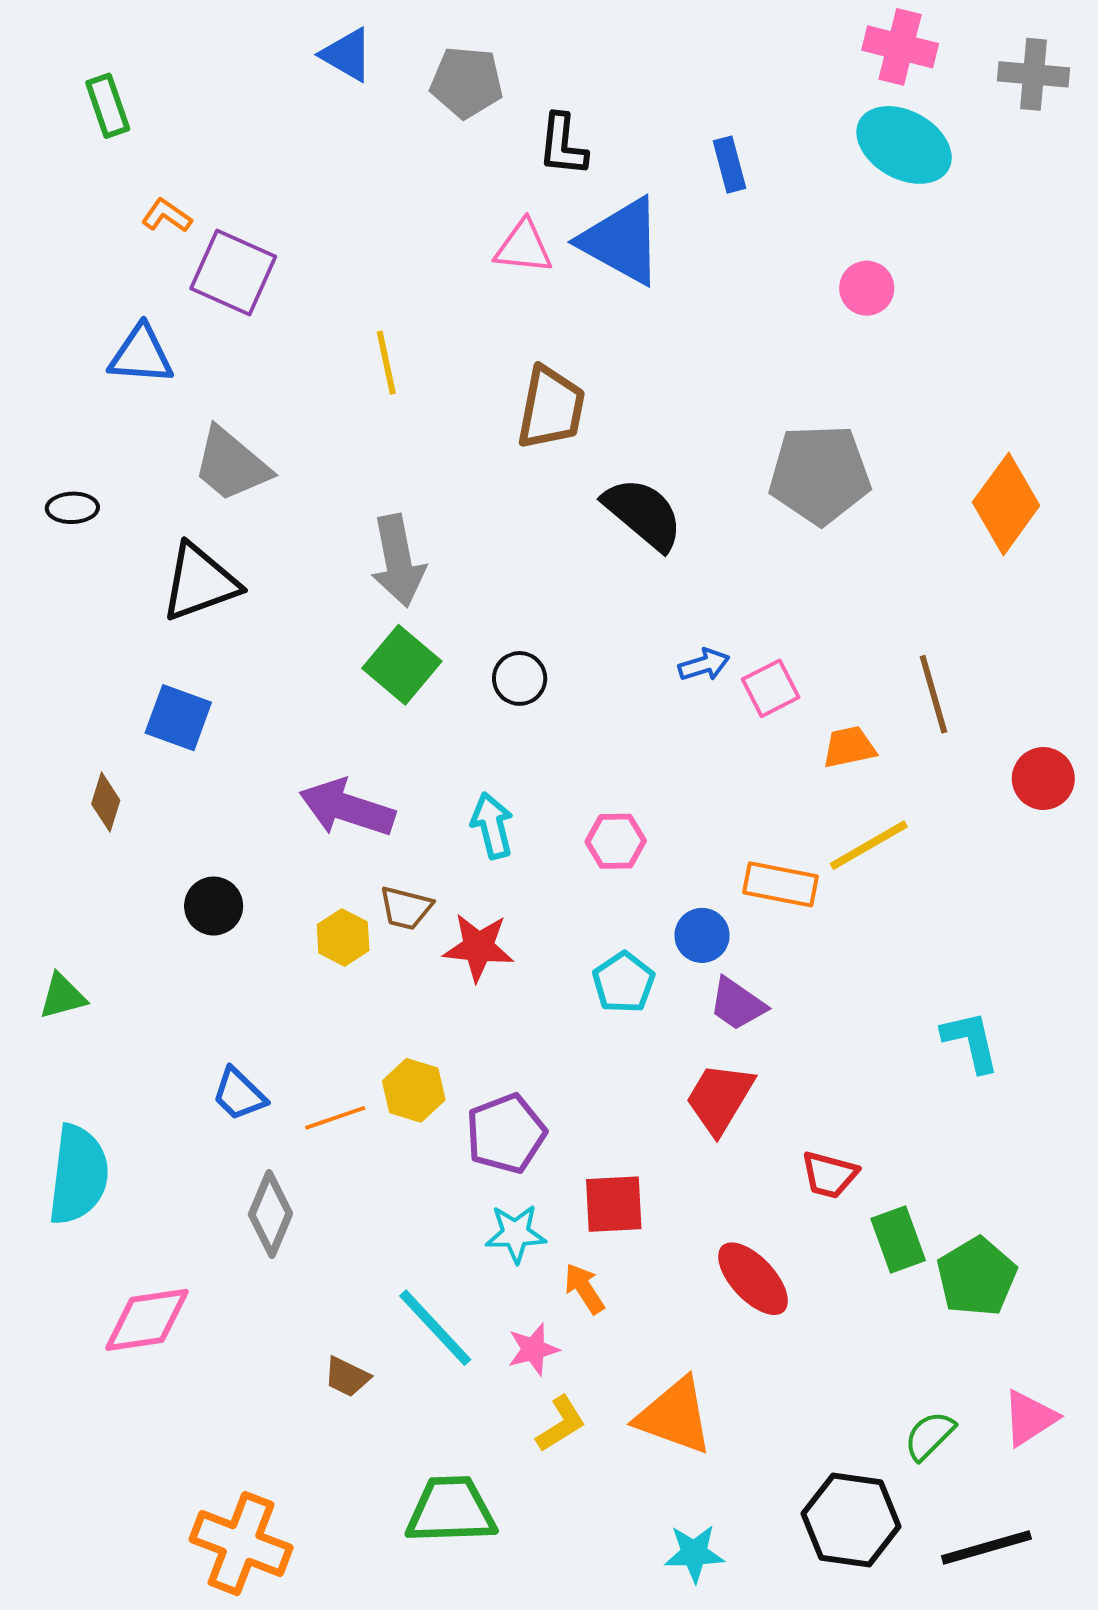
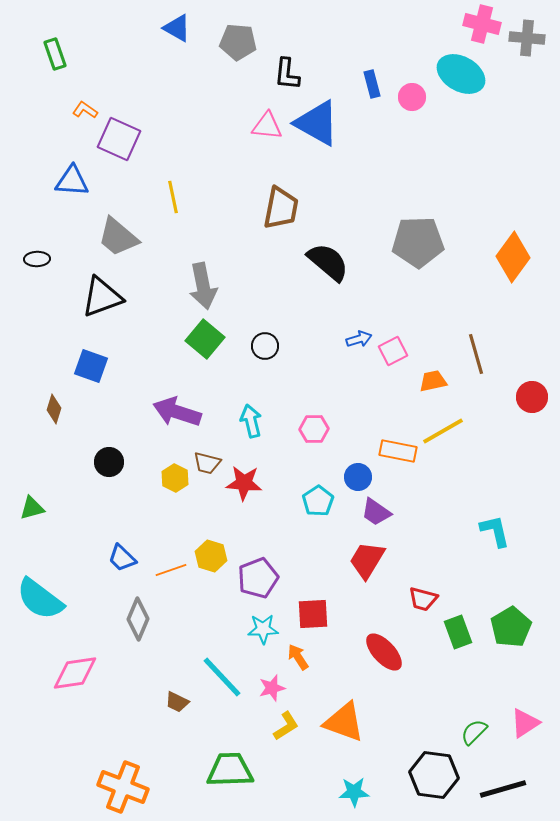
pink cross: (900, 47) -> (482, 24), moved
pink circle: (867, 288) -> (412, 97), moved
yellow line: (386, 363) -> (173, 197), moved
cyan semicircle: (78, 1175) -> (40, 599), turned 120
green pentagon: (977, 1277) -> (511, 627), moved

